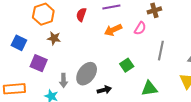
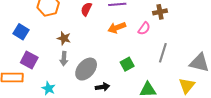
brown star: (54, 38) -> (64, 38), moved
purple square: (39, 63) -> (29, 60), moved
gray arrow: (63, 80) -> (64, 59), moved

